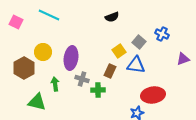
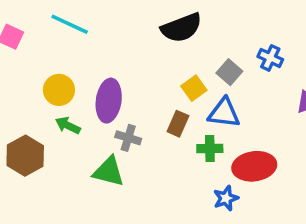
black semicircle: (112, 17) -> (181, 28), size x1.6
brown hexagon: (24, 68) -> (25, 156), moved
green arrow: (55, 84) -> (68, 125), moved, turned -56
green cross: (98, 90) -> (210, 149), moved
green triangle: (37, 102) -> (109, 172), moved

